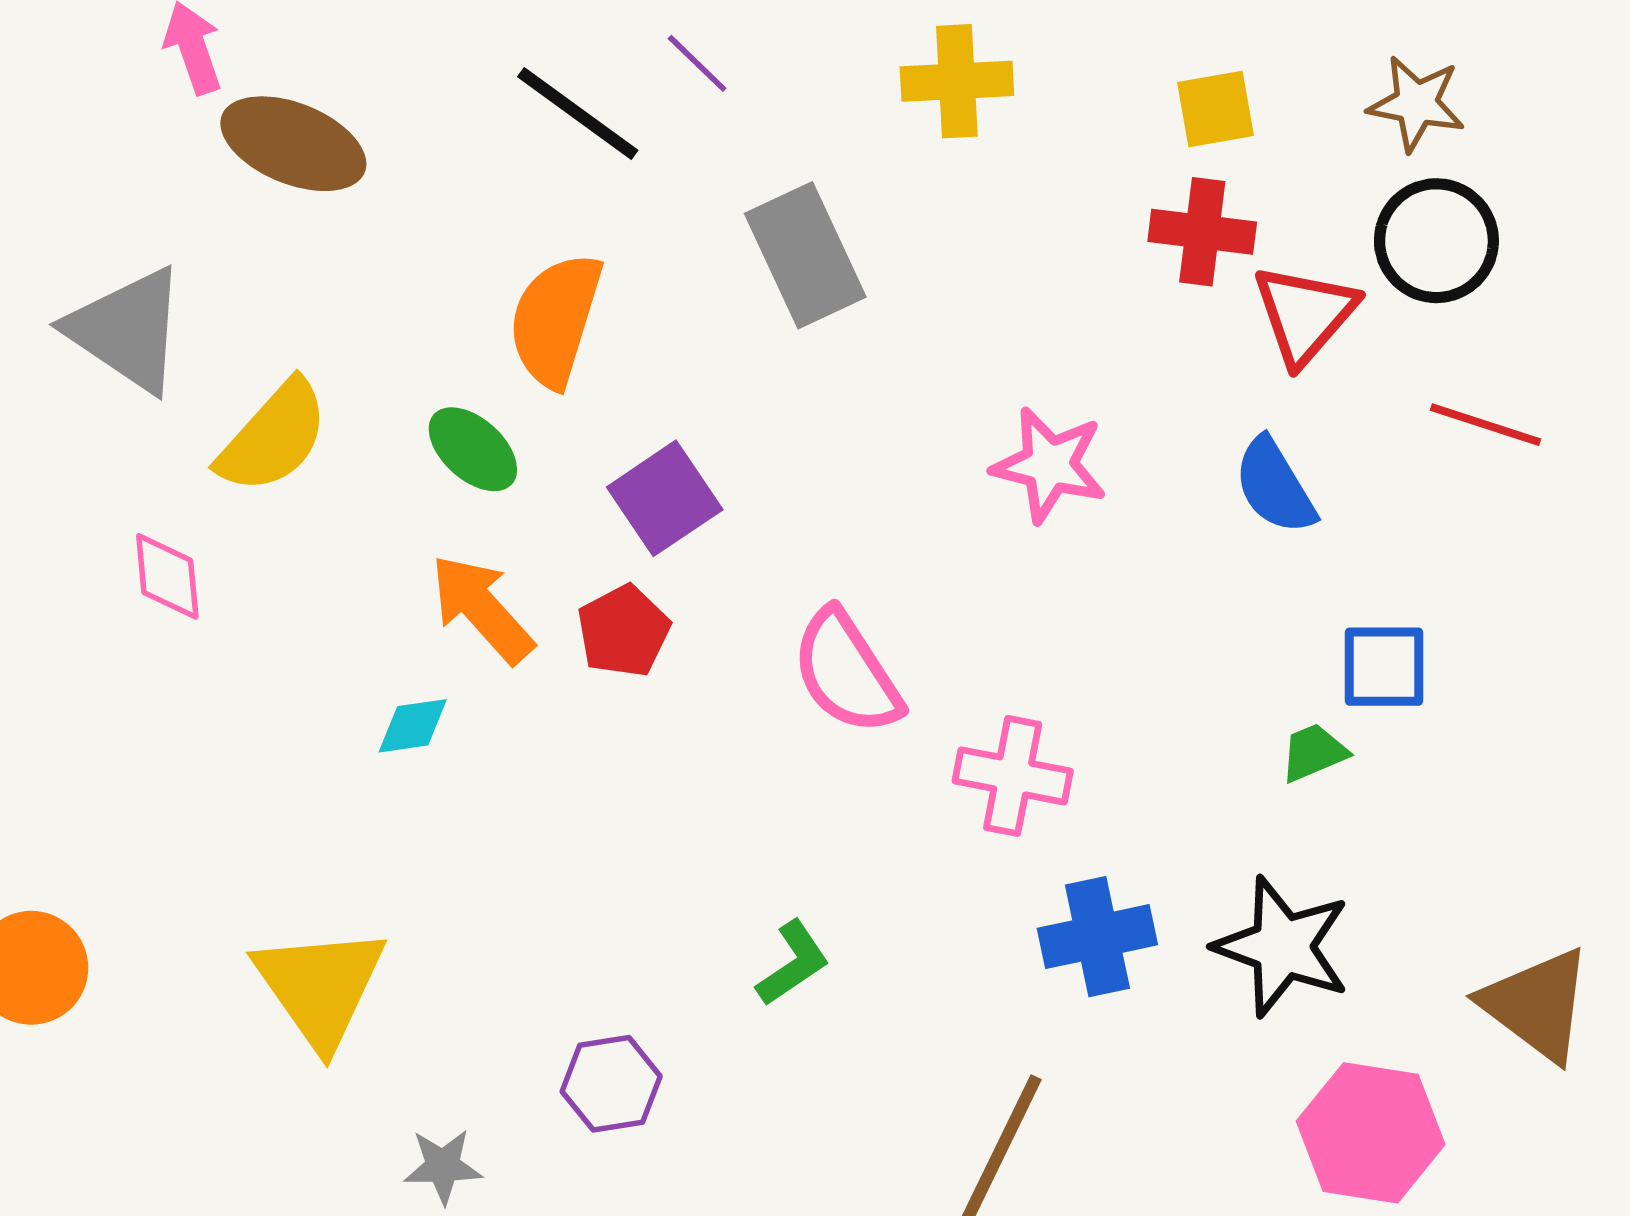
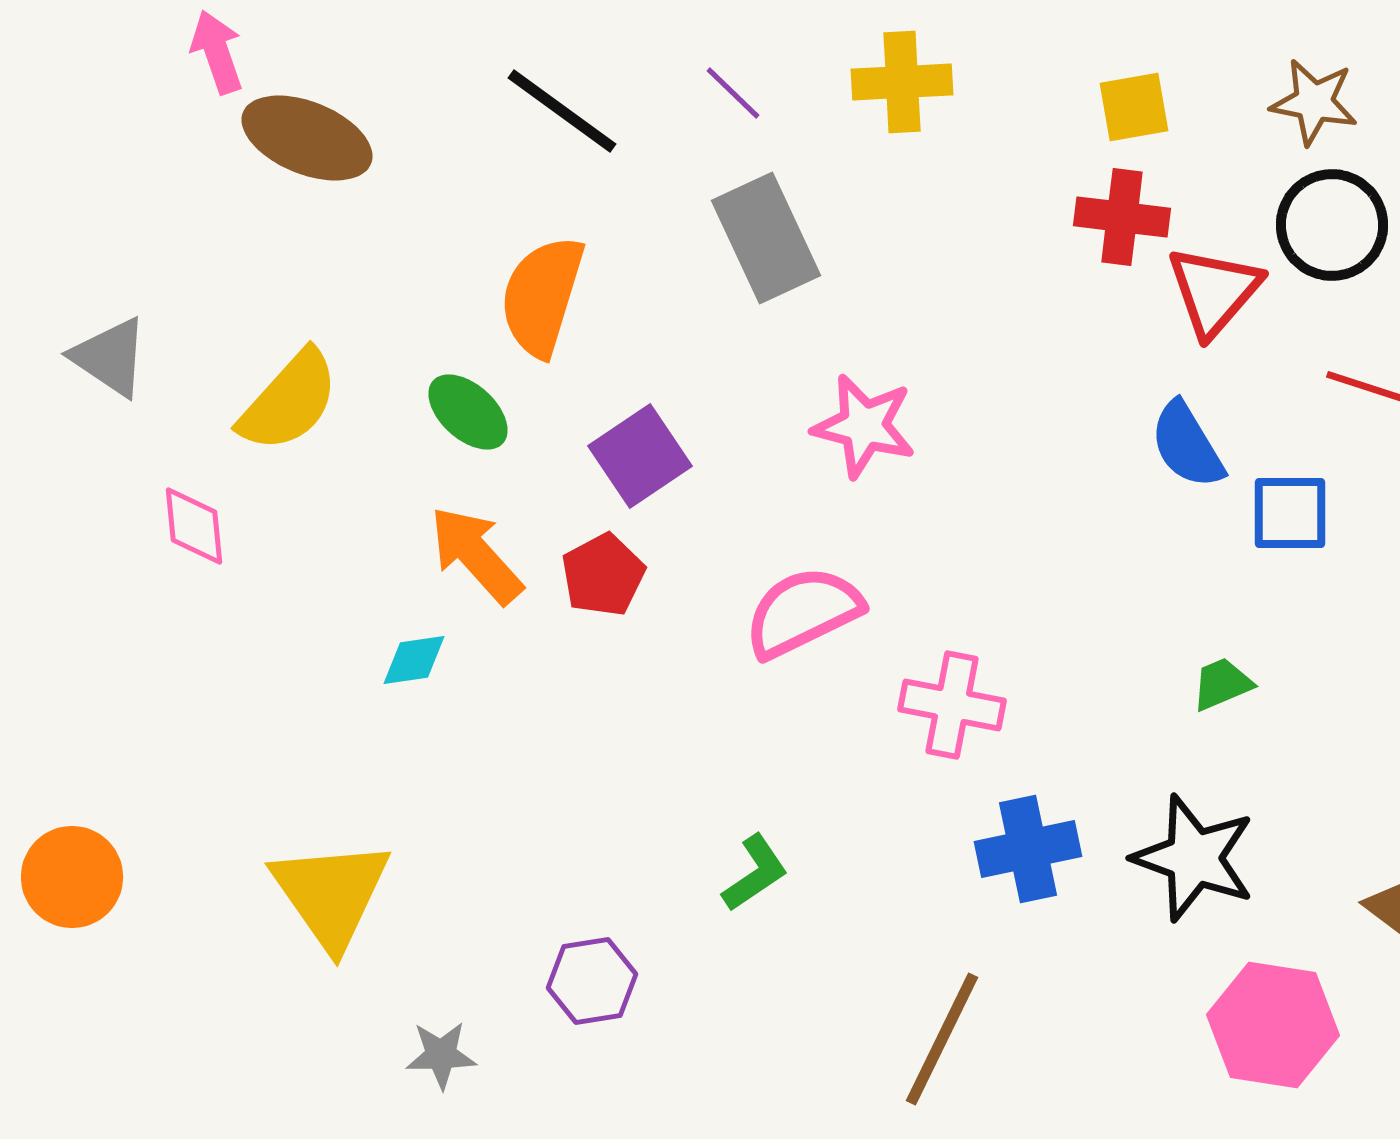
purple line: (697, 63) -> (733, 93), moved
gray triangle: (127, 330) -> (110, 357), moved, size x0.7
pink star: (1049, 465) -> (864, 426), moved
blue square: (1384, 667) -> (1290, 513), moved
pink semicircle: (846, 672) -> (803, 612), turned 97

